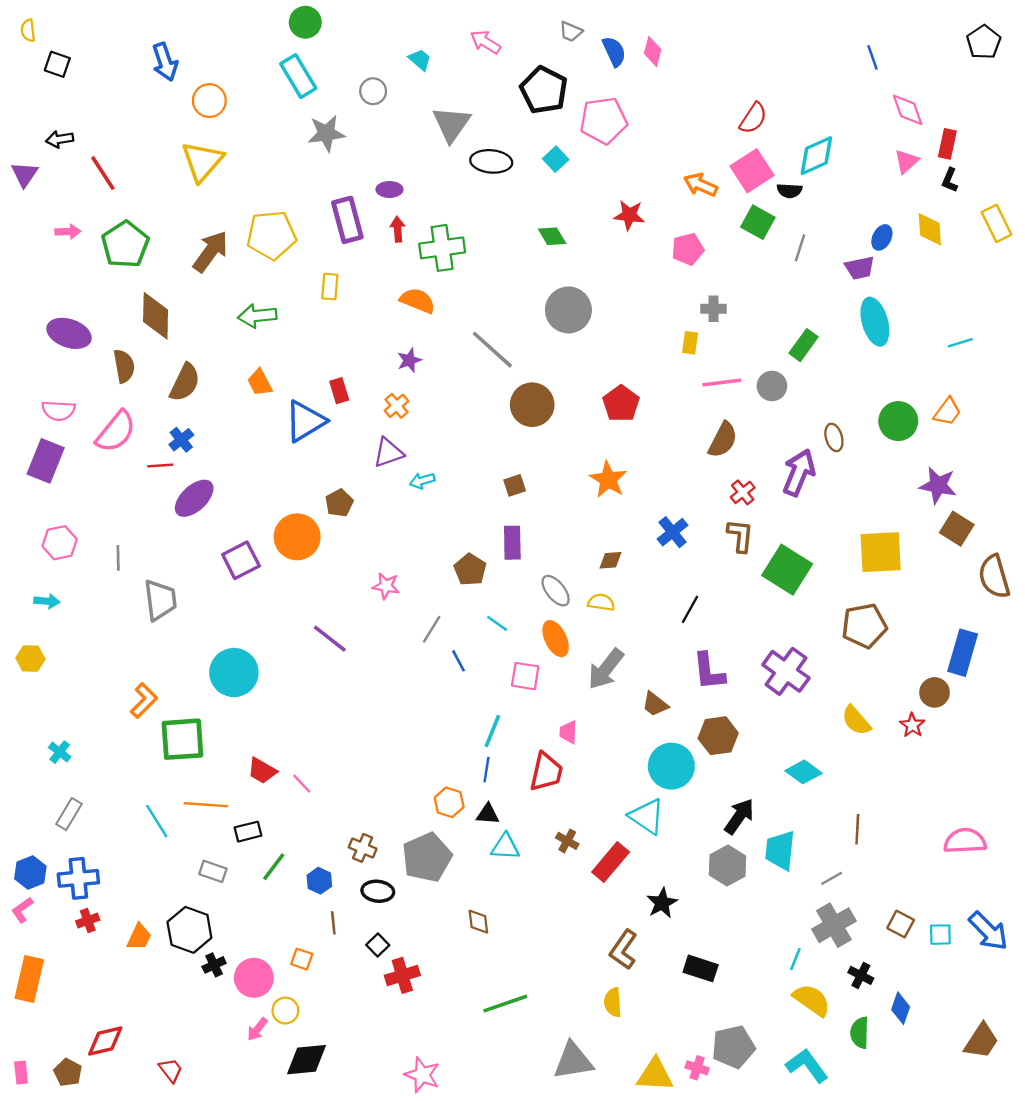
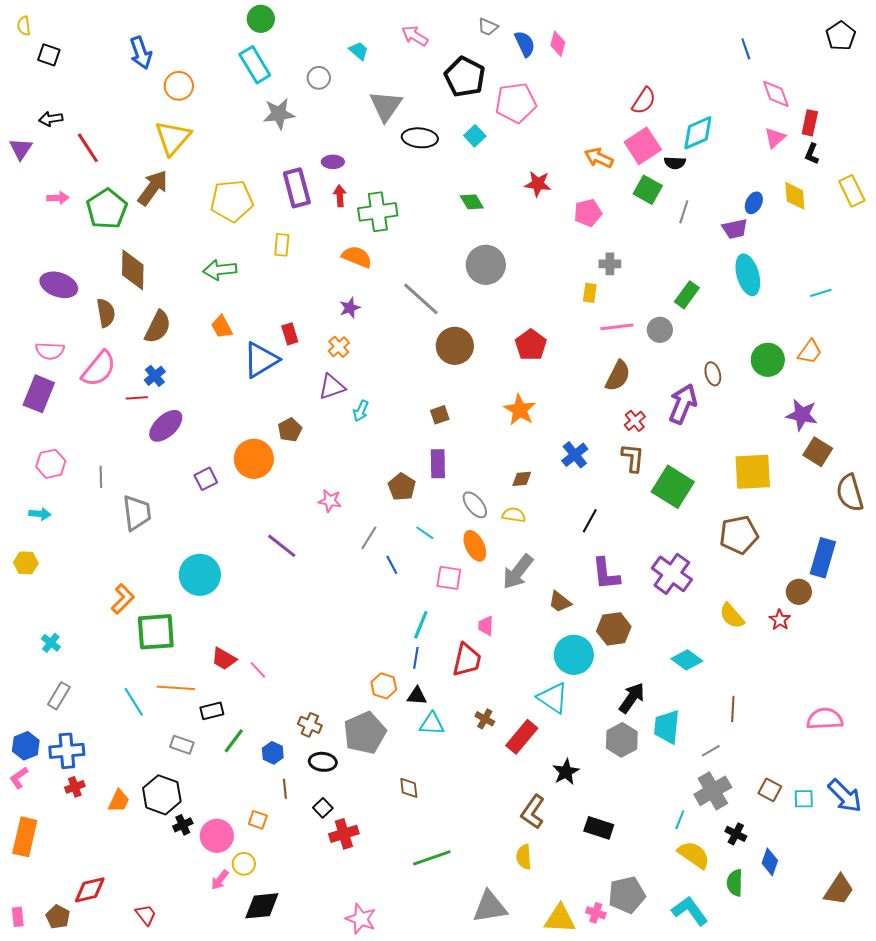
brown arrow: (211, 251) -> (153, 188), moved
cyan arrow: (422, 481) -> (361, 411), turned -50
purple square: (241, 560) -> (206, 479), size x0.7

